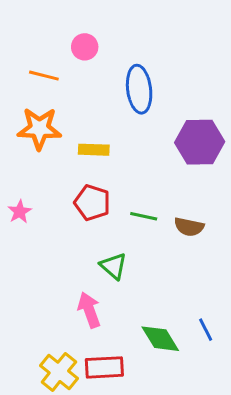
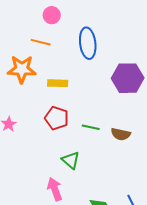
orange line: (44, 76) -> (41, 42), moved

